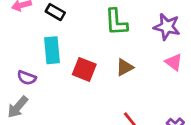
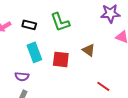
green L-shape: (116, 22) -> (60, 22), moved
brown triangle: (125, 67) -> (89, 50), turned -40

